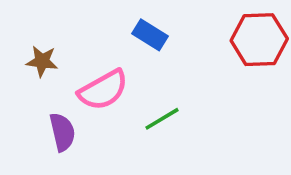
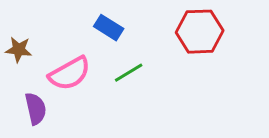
green line: (162, 119) -> (129, 73), moved

